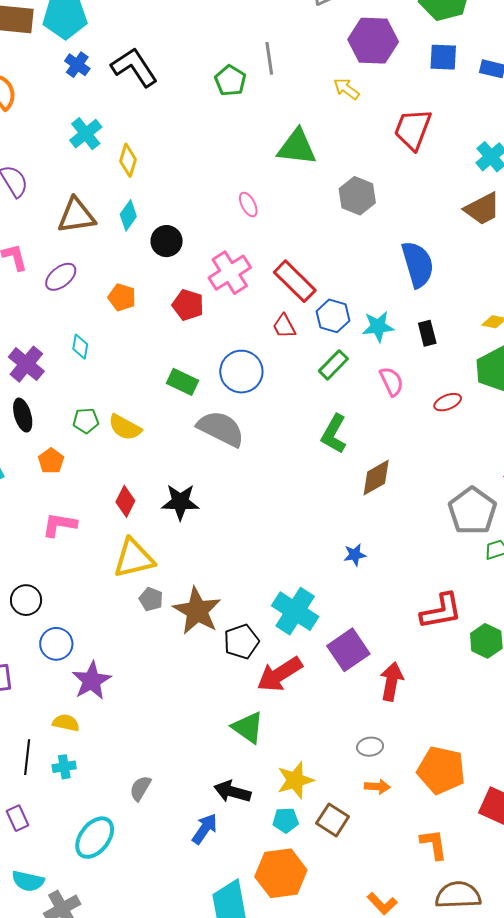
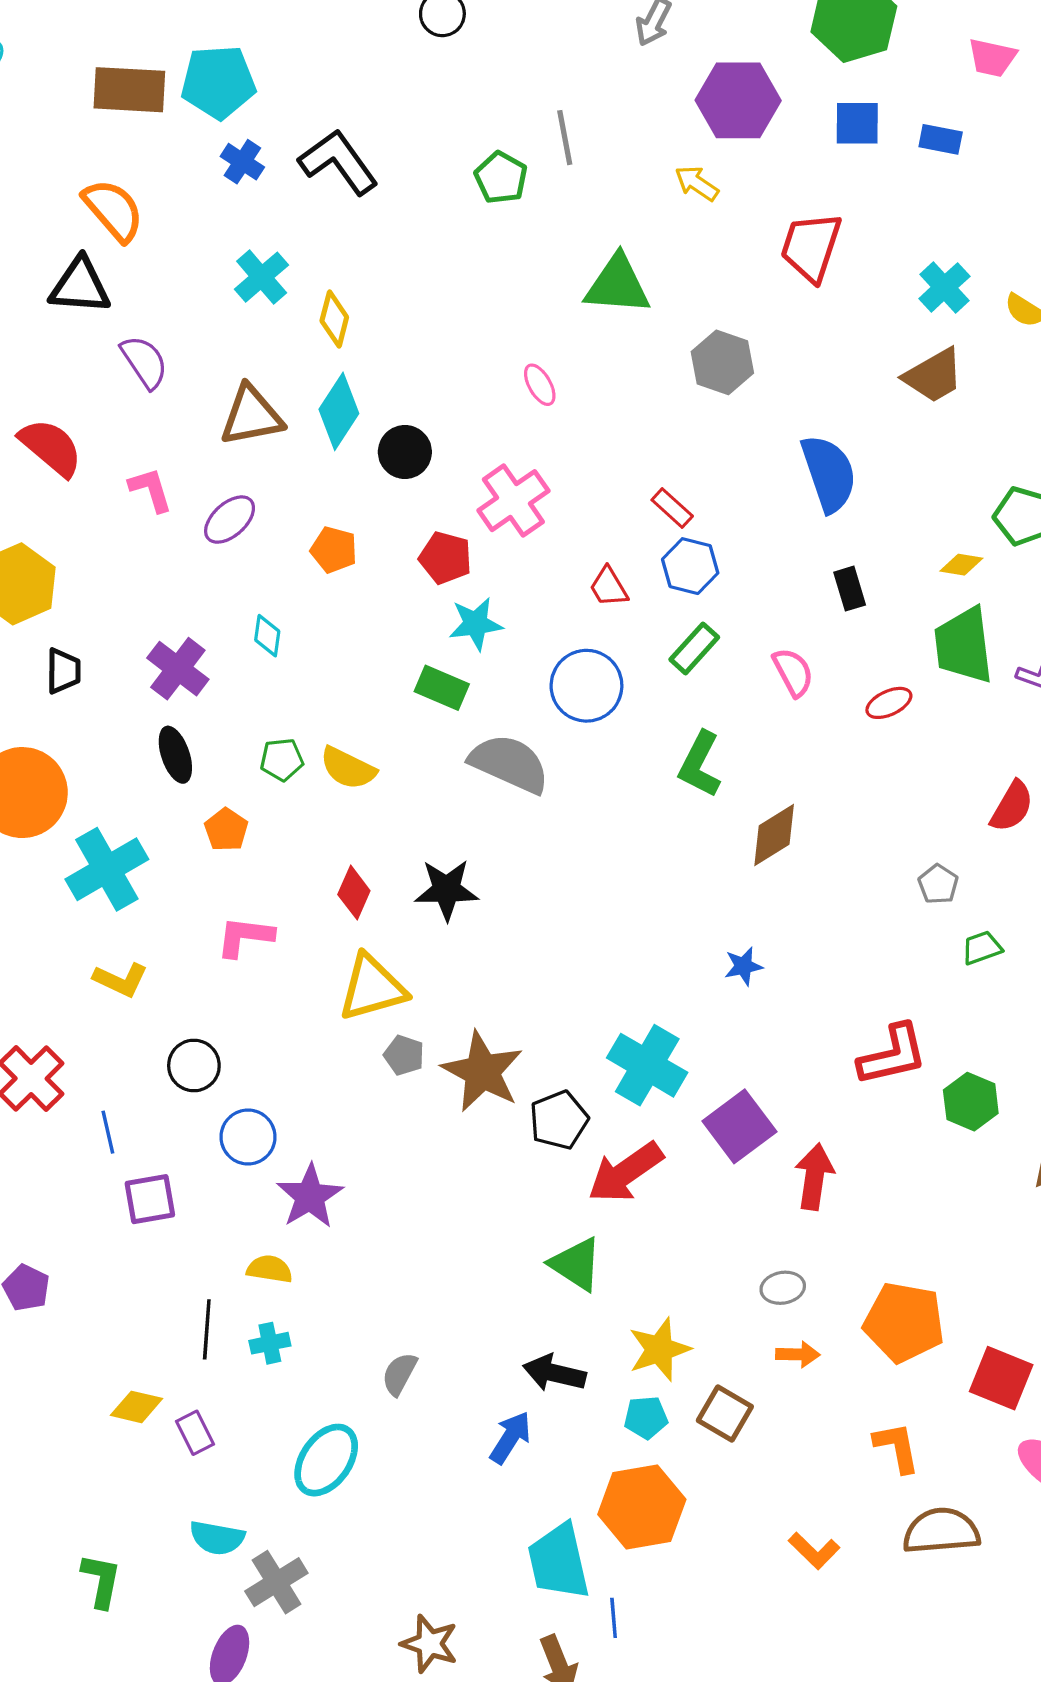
cyan diamond: (128, 215) -> (339, 411), size x1.4
red rectangle: (295, 281) -> (672, 508), moved, size x0.6
cyan star: (378, 327) -> (476, 624), moved
blue circle: (241, 372) -> (586, 686), moved
gray pentagon: (472, 511) -> (938, 884), size x0.5

